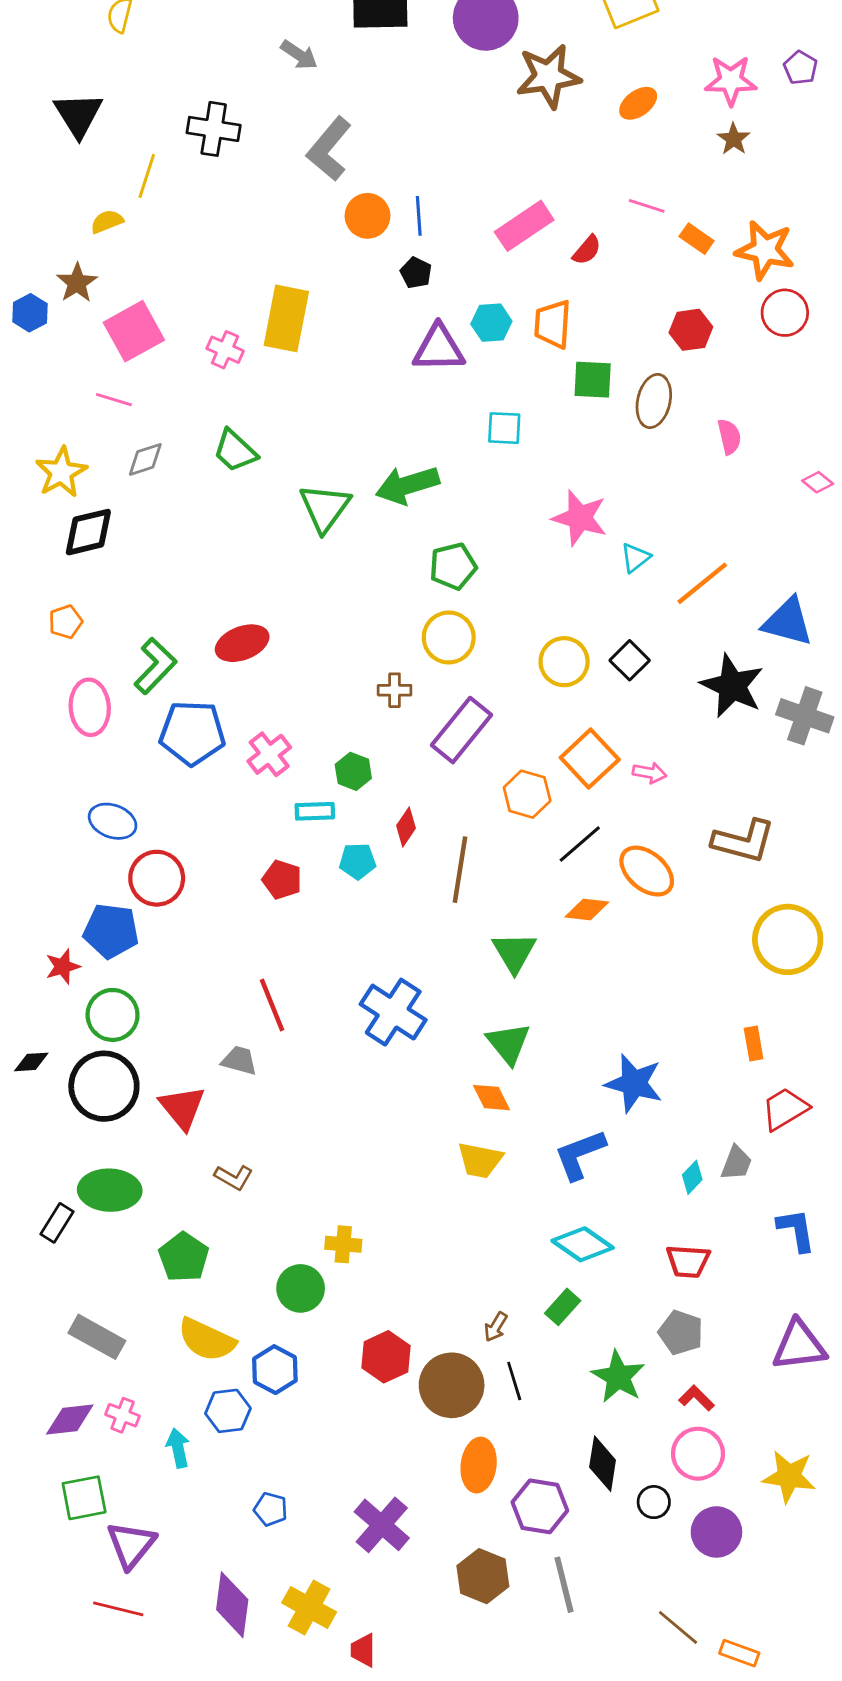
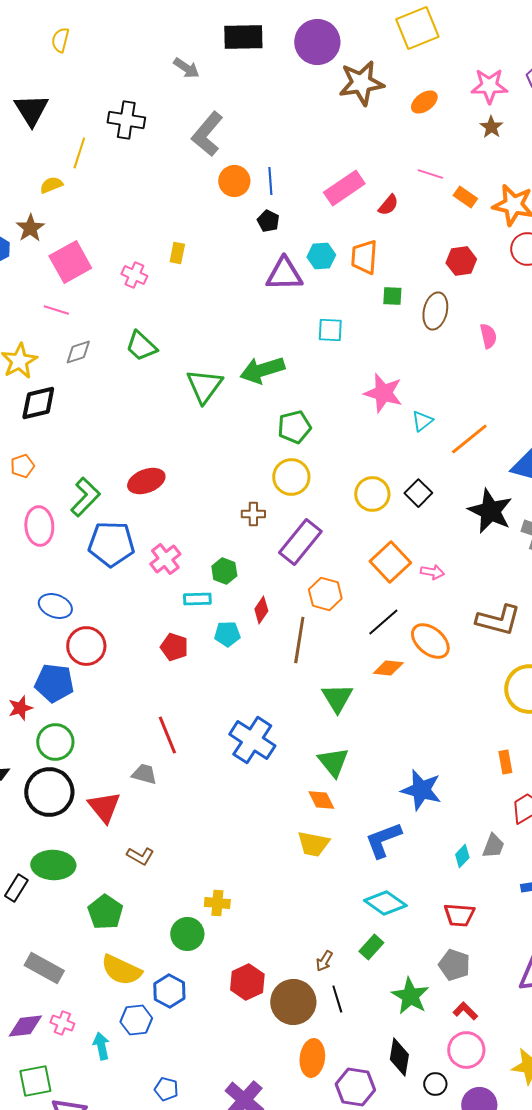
yellow rectangle: (286, 318) -> (177, 253), size x0.5
green square: (593, 380) -> (392, 296), size x0.7
orange hexagon: (527, 794) -> (325, 594), moved

